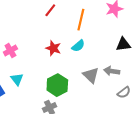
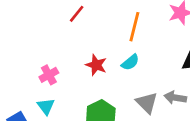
red line: (50, 10) -> (77, 14), moved
pink cross: (10, 51) -> (49, 75), moved

